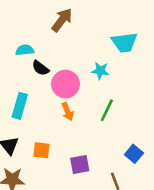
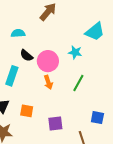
cyan trapezoid: (124, 42) -> (95, 32), turned -35
black semicircle: (40, 68) -> (26, 55), moved
blue square: (134, 154) -> (97, 118), turned -32

